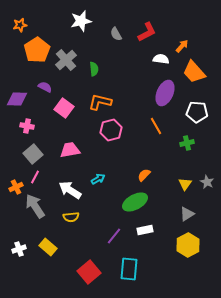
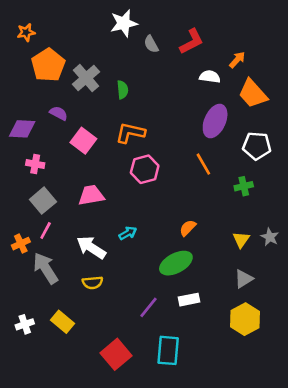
white star: (81, 21) -> (124, 23), moved

